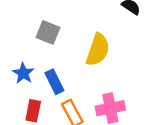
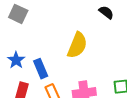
gray square: (48, 32) -> (18, 14), moved

